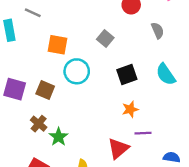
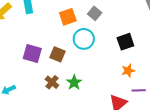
gray square: (105, 39) -> (95, 13), moved
orange square: (57, 45) -> (68, 17), turned -30
green star: (59, 137) -> (74, 82), moved

